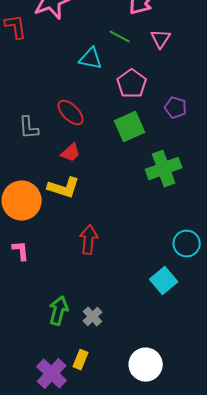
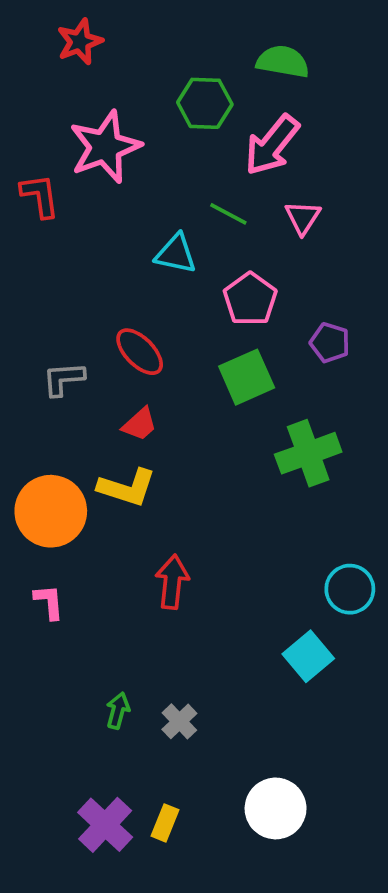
gray L-shape: (29, 128) -> (63, 379), turned 90
green arrow: (59, 311) -> (118, 711), size x0.7
yellow rectangle: (81, 360) -> (165, 823), moved

